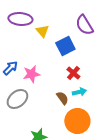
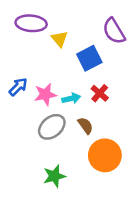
cyan arrow: (79, 92) -> (71, 98), moved
gray ellipse: (17, 99) -> (52, 127), moved

